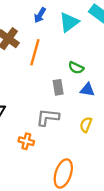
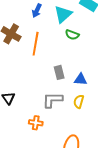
green semicircle: (76, 68) -> (72, 35), moved
blue triangle: (87, 90) -> (81, 79), moved
yellow semicircle: (86, 125) -> (79, 102), moved

